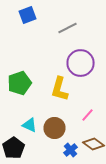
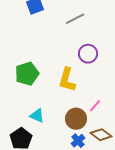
purple circle: (80, 63) -> (88, 54), size x0.7
brown circle: (54, 128) -> (76, 119), moved

